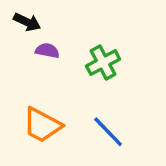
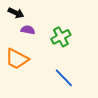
orange trapezoid: (42, 125) -> (17, 59), moved

